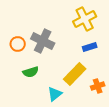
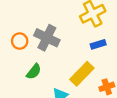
green semicircle: (31, 72) -> (34, 72), turned -35

